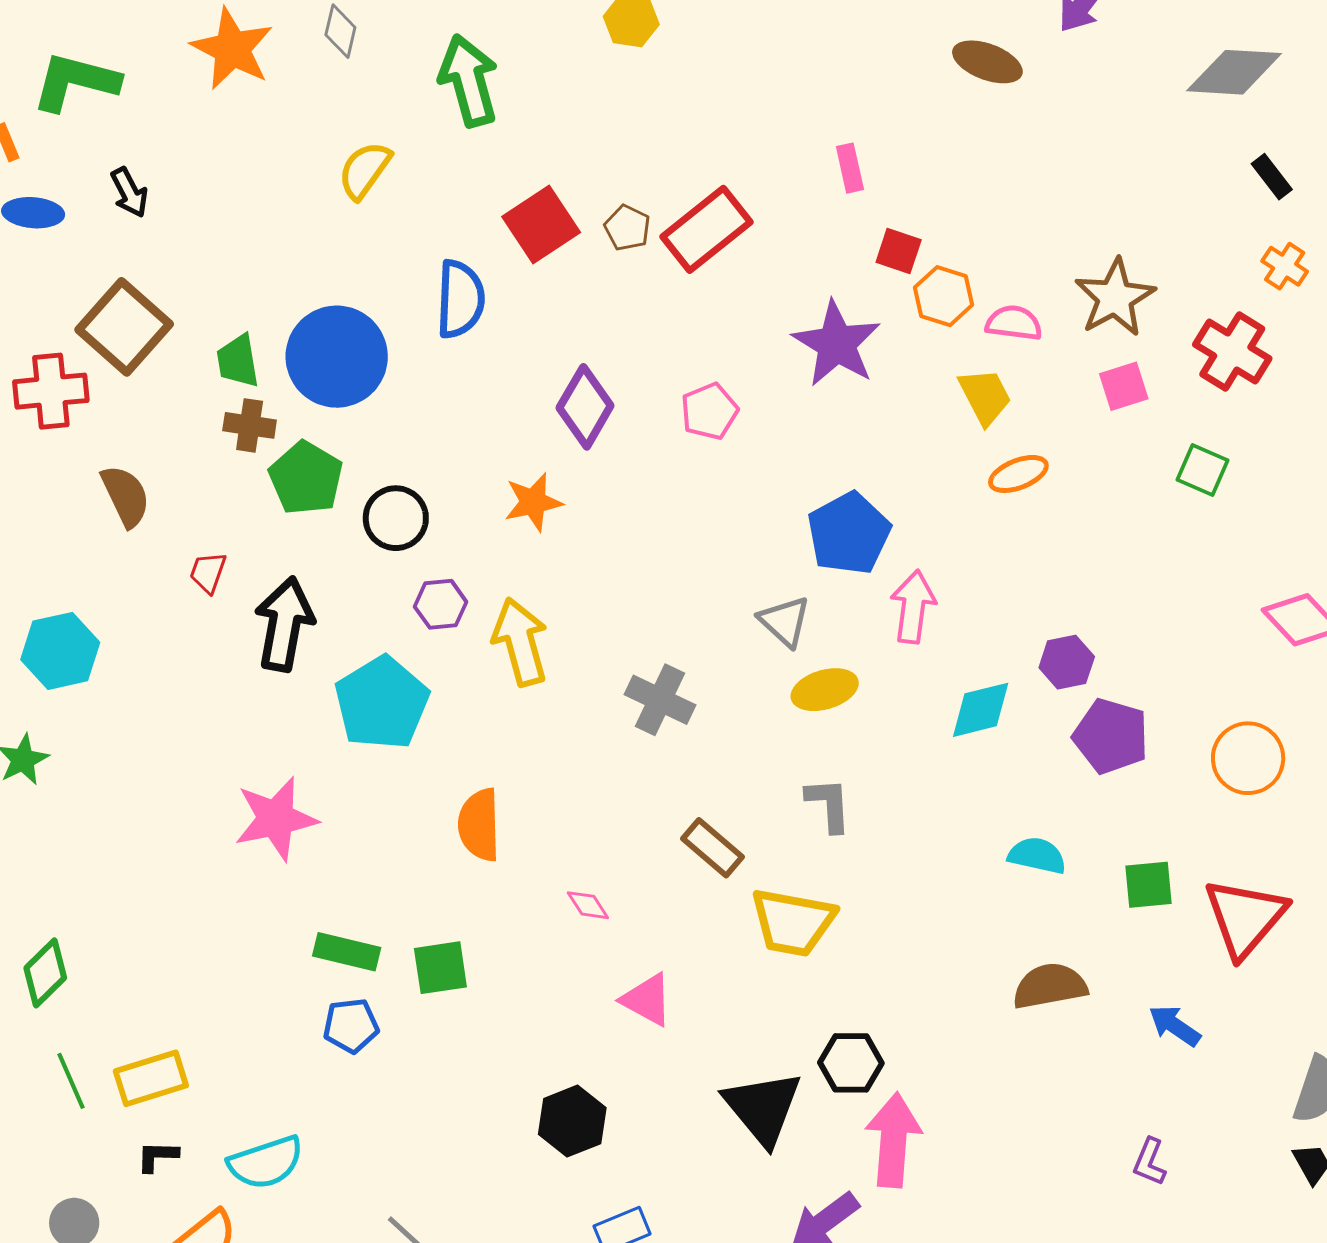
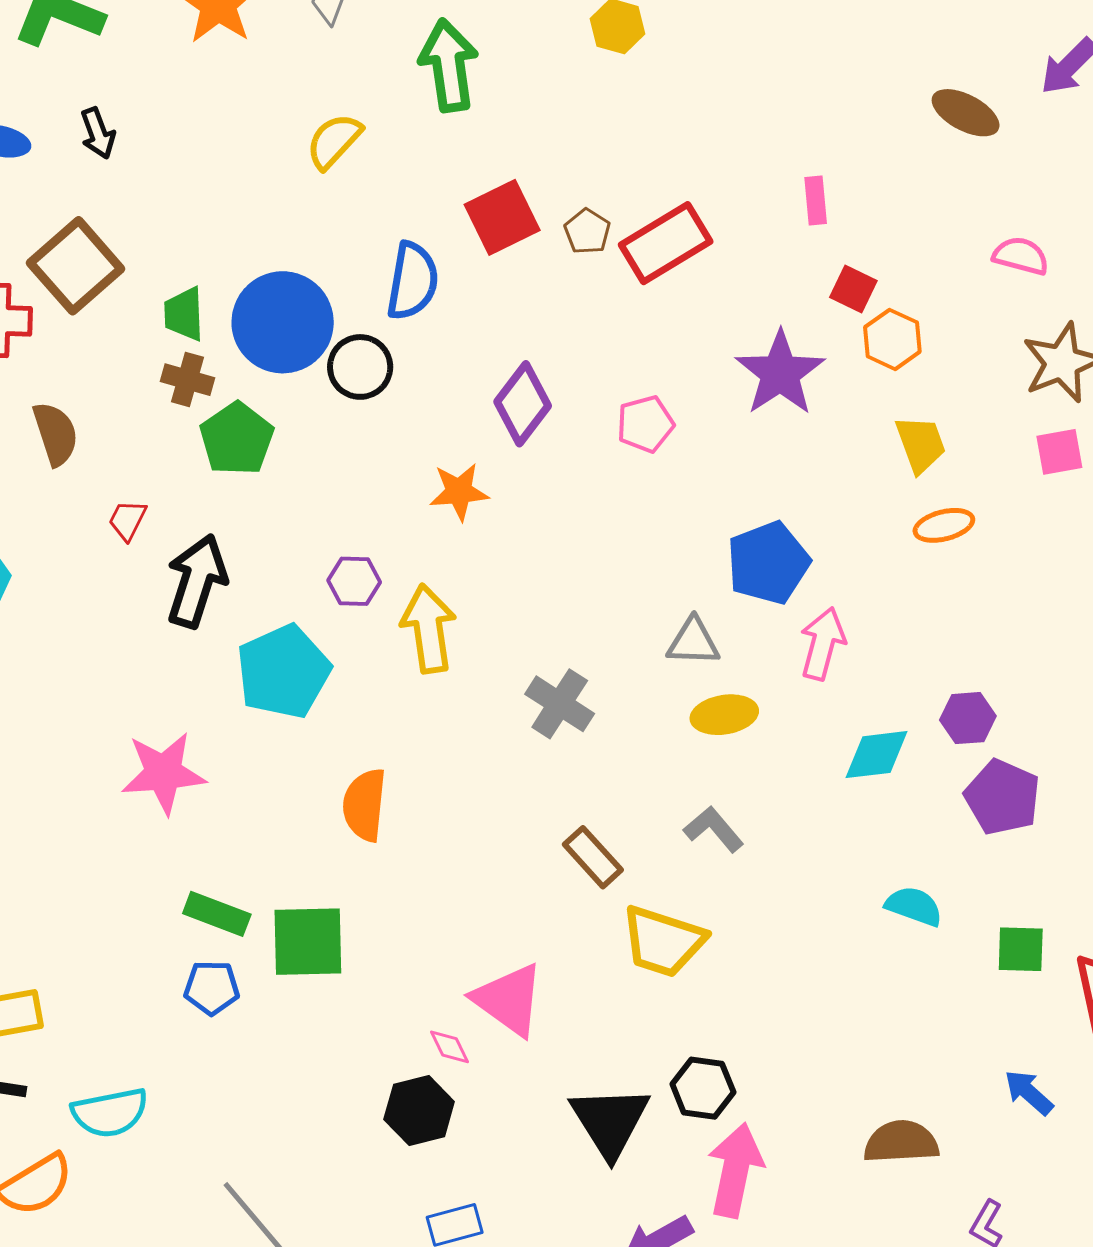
pink semicircle: (1014, 323) -> (1021, 256), moved
black circle: (396, 518) -> (360, 367), moved
gray triangle: (785, 621) -> (693, 642), turned -48
gray L-shape: (829, 805) -> (714, 829), turned -44
pink diamond: (588, 905) -> (450, 1047), moved
green square: (440, 968) -> (308, 942), size x1.4
brown semicircle: (1050, 986) -> (901, 1142), moved
pink triangle: (647, 1000) -> (509, 1000), size x1.4

